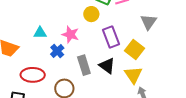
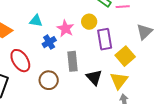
yellow circle: (91, 14) -> (89, 22), moved
black triangle: (107, 66) -> (94, 77), moved
red ellipse: (33, 75) -> (20, 61), turned 45

